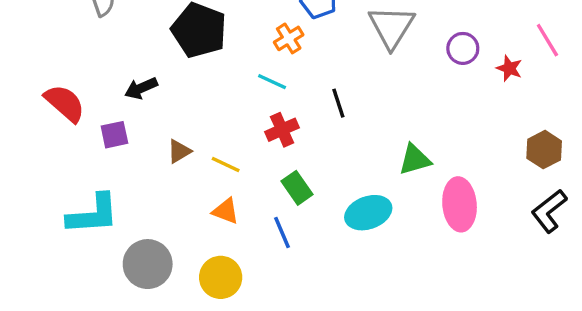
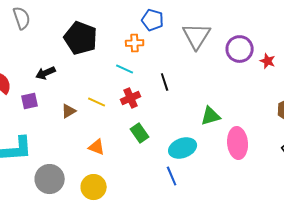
orange cross: (289, 38) -> (135, 43), turned 30
purple circle: (463, 48) -> (240, 49), size x1.4
yellow line: (226, 165) -> (97, 102), moved
blue line: (282, 233) -> (172, 176), moved

